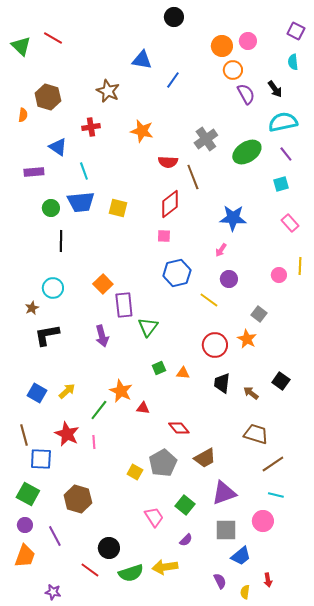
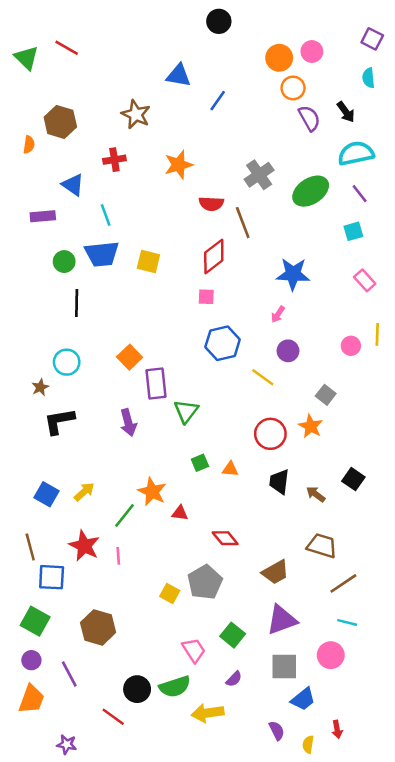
orange star: (142, 131) -> (179, 165), turned -30
brown trapezoid: (205, 458) -> (275, 572), moved
green semicircle: (131, 573) -> (175, 687), moved

